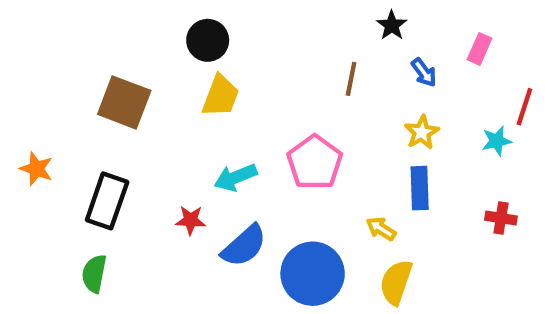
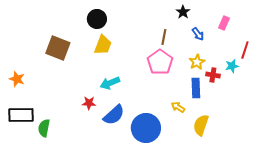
pink pentagon: (315, 162) -> (160, 62), moved
black rectangle: (107, 201) -> (21, 115), moved, turned 70
red cross: (501, 218) -> (213, 75), moved
yellow semicircle: (396, 282) -> (201, 125), moved

